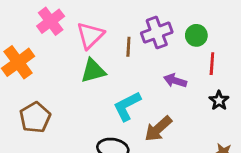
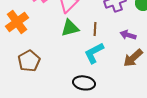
brown line: (128, 47) -> (95, 29), moved
brown arrow: (158, 129) -> (133, 58), moved

